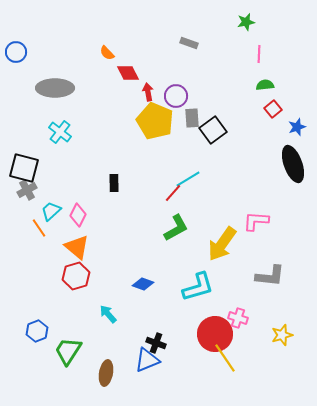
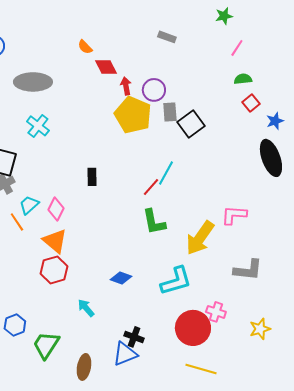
pink line: (259, 54) -> (237, 48), turned 30
cyan line: (188, 179) -> (166, 173), turned -30
green L-shape: (176, 228) -> (154, 222), turned 108
yellow line: (225, 358) -> (201, 369), moved, turned -40

